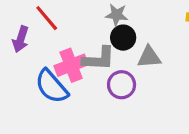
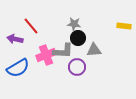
purple arrow: (21, 39) -> (15, 39), turned 84
blue semicircle: (52, 86) -> (18, 68), moved, turned -80

